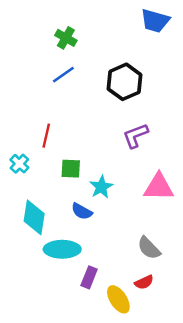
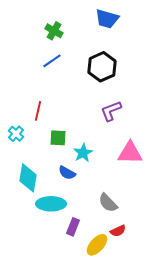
blue trapezoid: (155, 21) -> (107, 19), moved
gray semicircle: (149, 248) -> (108, 203), moved
yellow ellipse: (118, 299) -> (97, 245), turned 75

